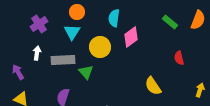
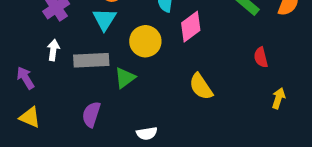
green triangle: (86, 72) -> (125, 78), turned 35
yellow semicircle: (153, 86) -> (201, 87), moved
yellow arrow: (200, 90) -> (278, 98), moved

